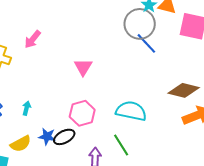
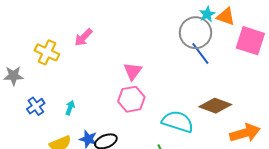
brown diamond: (184, 90) -> (215, 106), moved
pink hexagon: (82, 113) -> (131, 99), moved

